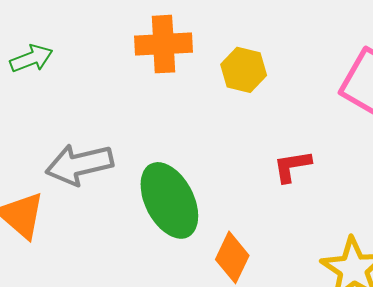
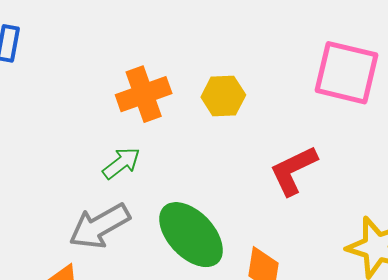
green arrow: (31, 59) -> (121, 163), moved
red L-shape: (292, 166) -> (293, 170), size x1.4

